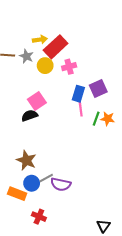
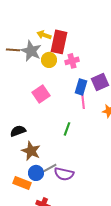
yellow arrow: (40, 40) -> (44, 35), turned -152
red rectangle: (56, 47) -> (59, 42), turned -35
gray star: (26, 56) -> (31, 51), size x1.5
black semicircle: (30, 116) -> (18, 131), moved
green line: (96, 119) -> (67, 129), moved

